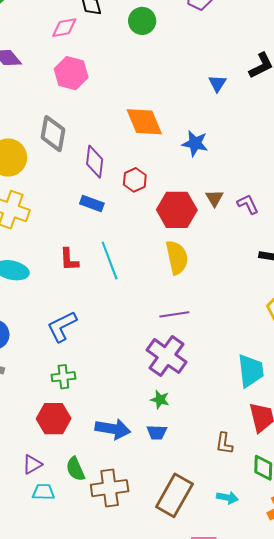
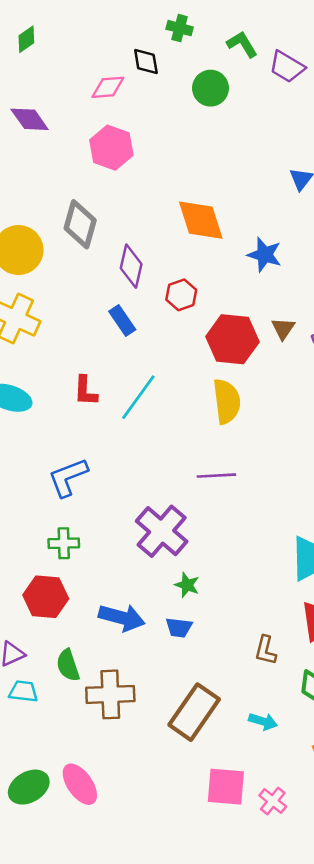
blue rectangle: (92, 203) -> (122, 320), turned 30
cyan line: (110, 260) -> (138, 397), turned 51
purple cross: (167, 356) -> (162, 531), moved

